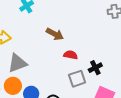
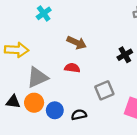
red semicircle: (71, 55) -> (72, 68), moved
black cross: (95, 68) -> (125, 55), moved

